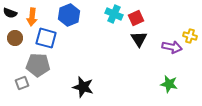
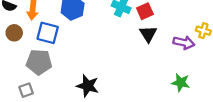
gray square: (22, 83) -> (26, 90), moved

